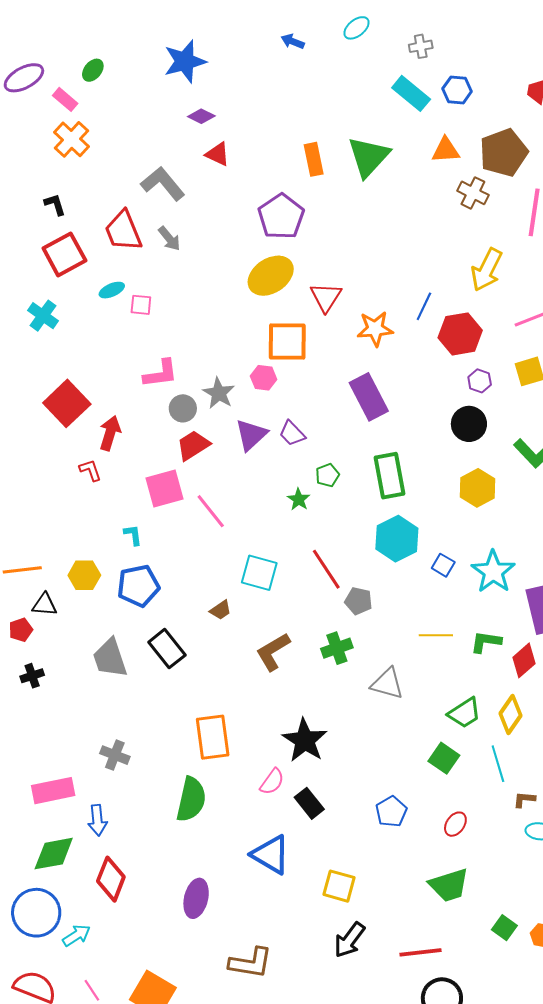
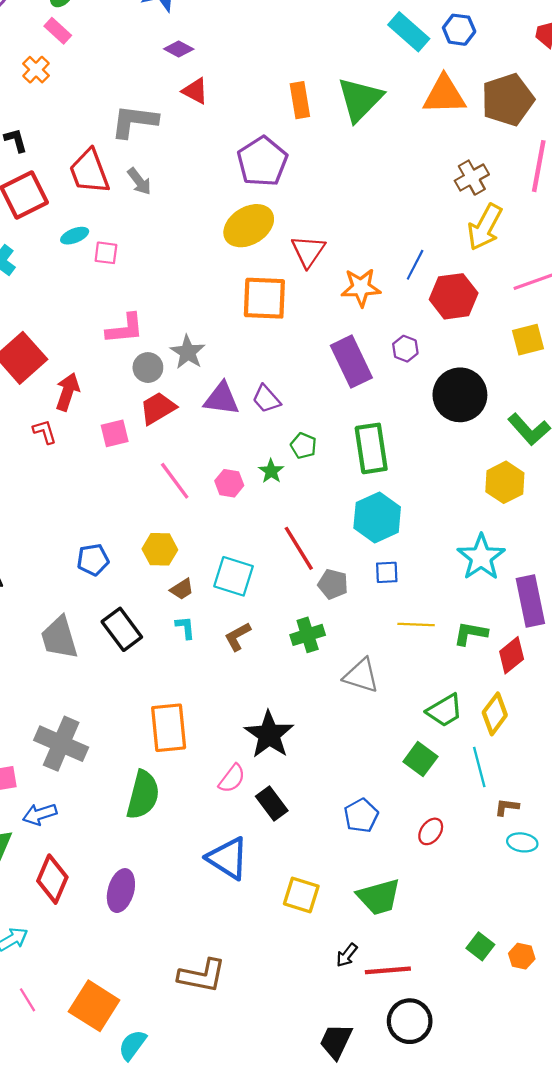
pink rectangle: (65, 99) -> (58, 31), moved
orange cross: (71, 139) -> (36, 70), size x0.7
orange triangle: (446, 150) -> (444, 95), size x1.4
gray L-shape: (163, 184) -> (134, 121), turned -45
brown cross: (473, 193) -> (472, 178), moved, turned 32
pink hexagon: (264, 378) -> (229, 483), moved
purple hexagon: (480, 381) -> (405, 349), moved
black circle: (469, 424) -> (460, 395), size x1.4
purple triangle: (251, 435) -> (222, 399), turned 48
green pentagon: (327, 475) -> (303, 446), turned -30
yellow hexagon: (478, 488) -> (505, 482), moved
pink square: (165, 489) -> (115, 433), moved, size x0.7
cyan L-shape: (133, 535) -> (185, 628), moved
blue square: (443, 565) -> (387, 572), moved, turned -35
cyan square: (259, 573) -> (234, 576), moved
yellow hexagon: (84, 575) -> (160, 549), moved
blue pentagon: (138, 586) -> (93, 560), size x0.7
brown L-shape: (273, 652) -> (238, 636), size x0.7
gray cross: (115, 755) -> (61, 744), size x1.6
blue arrow: (97, 820) -> (40, 814), turned 76
green trapezoid: (449, 885) -> (379, 897), moved
purple ellipse: (196, 898) -> (121, 891), moved
black arrow: (349, 940) -> (347, 955), moved, size x0.6

